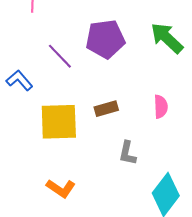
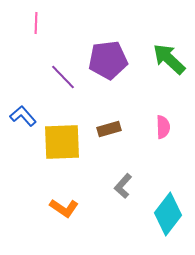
blue L-shape: (19, 80) -> (23, 116), moved
gray L-shape: (127, 153) -> (123, 186), moved, turned 30

